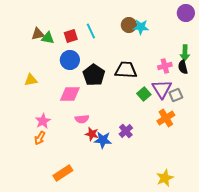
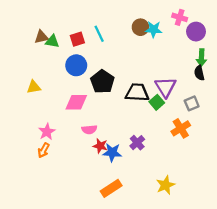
purple circle: (186, 13) -> (196, 32), moved
pink cross: (165, 66) -> (180, 17), moved, turned 32
black trapezoid: (126, 70) -> (137, 93), moved
purple triangle: (162, 89) -> (166, 87), moved
orange rectangle: (63, 173) -> (111, 188), moved
yellow star: (165, 178) -> (166, 185), moved

